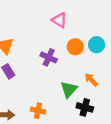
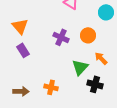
cyan circle: (97, 45) -> (106, 12), moved
orange circle: (75, 47) -> (88, 35), moved

